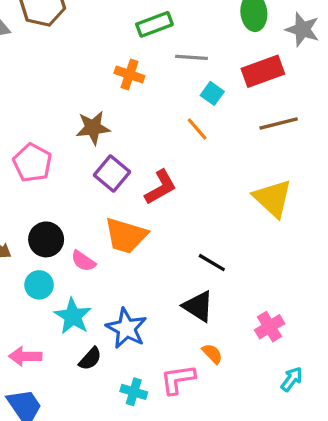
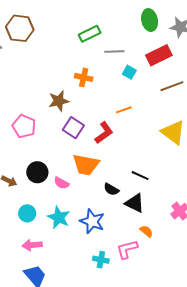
orange cross: (129, 74) -> (84, 77), moved
orange line: (197, 129) -> (124, 110), moved, turned -63
cyan circle: (39, 285) -> (27, 213), moved
black semicircle: (90, 359) -> (111, 189), moved, turned 84

